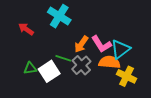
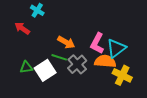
cyan cross: (59, 16) -> (37, 10), moved, size x0.6
orange arrow: (81, 44) -> (66, 42), moved, turned -96
pink L-shape: (101, 44) -> (97, 43), turned 60

